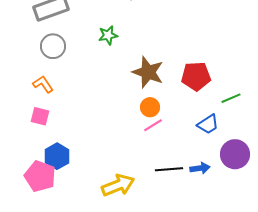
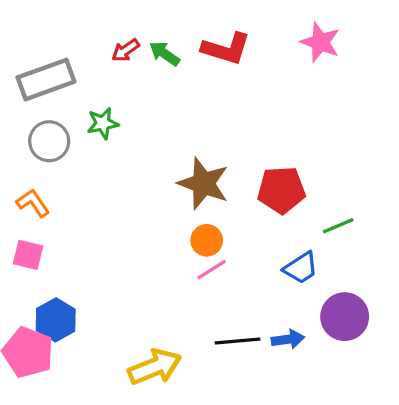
green star: (108, 35) -> (103, 123), moved

